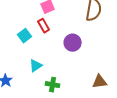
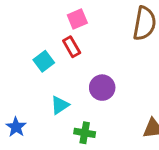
purple circle: (73, 43) -> (102, 88), moved

